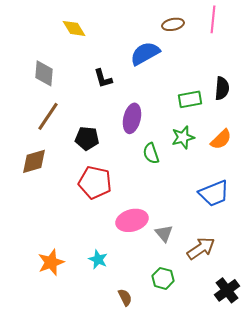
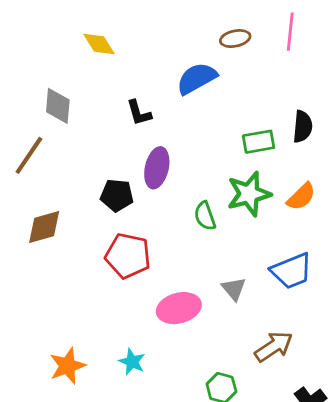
brown line: (48, 116) -> (29, 155), moved
purple ellipse: (132, 118) -> (157, 168), moved
green star: (183, 137) -> (249, 194), size x1.4
gray triangle: (164, 233) -> (234, 289), moved

